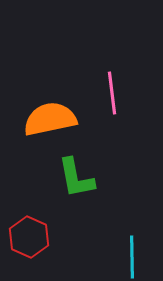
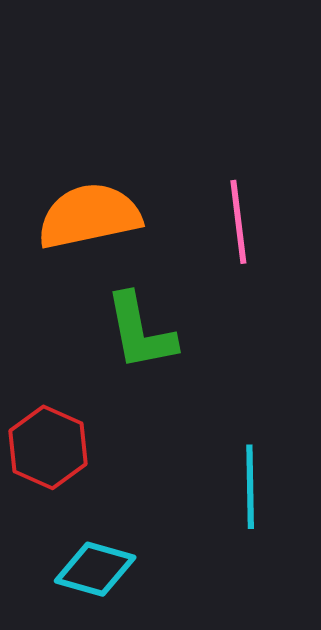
pink line: (112, 93) -> (238, 222), moved

